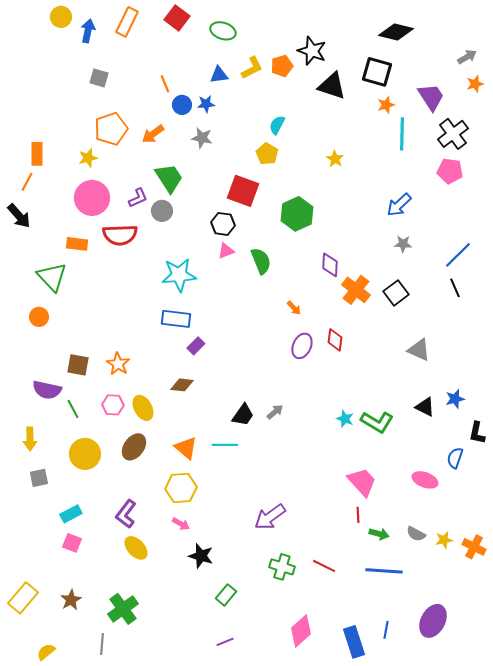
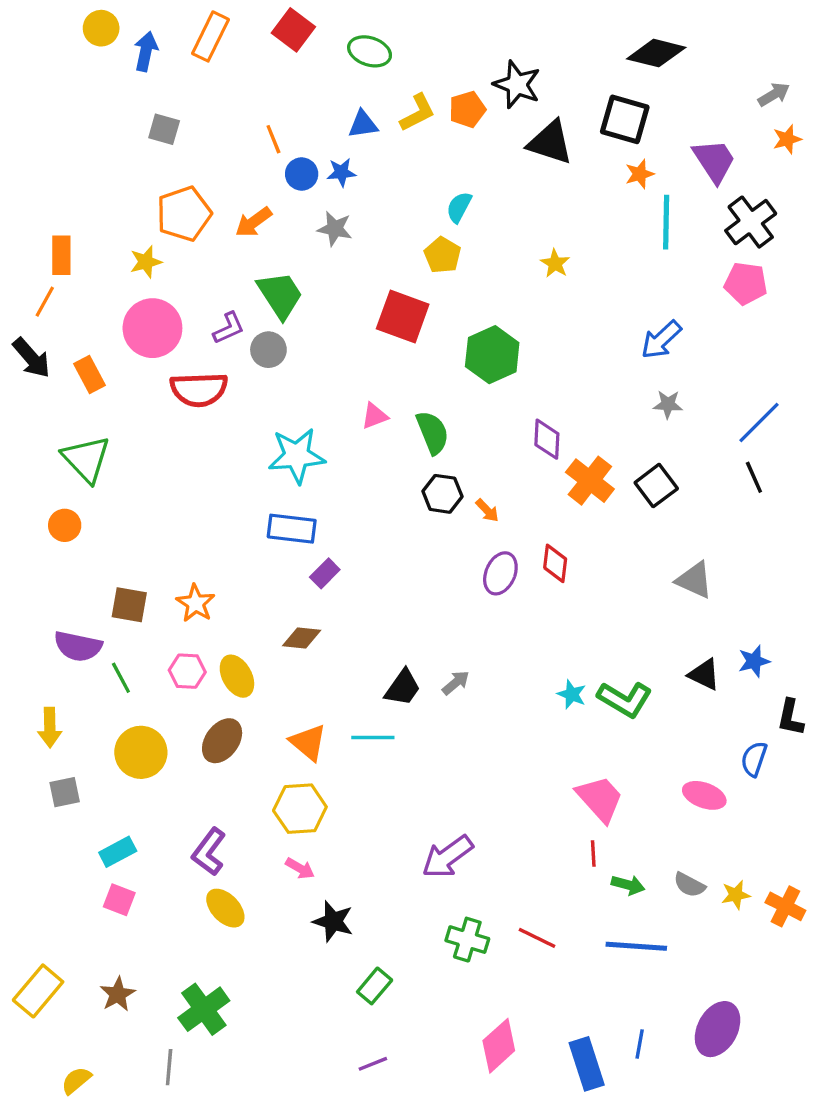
black hexagon: (223, 224) -> (442, 494), moved
orange rectangle: (77, 244) -> (89, 375), moved, turned 55

